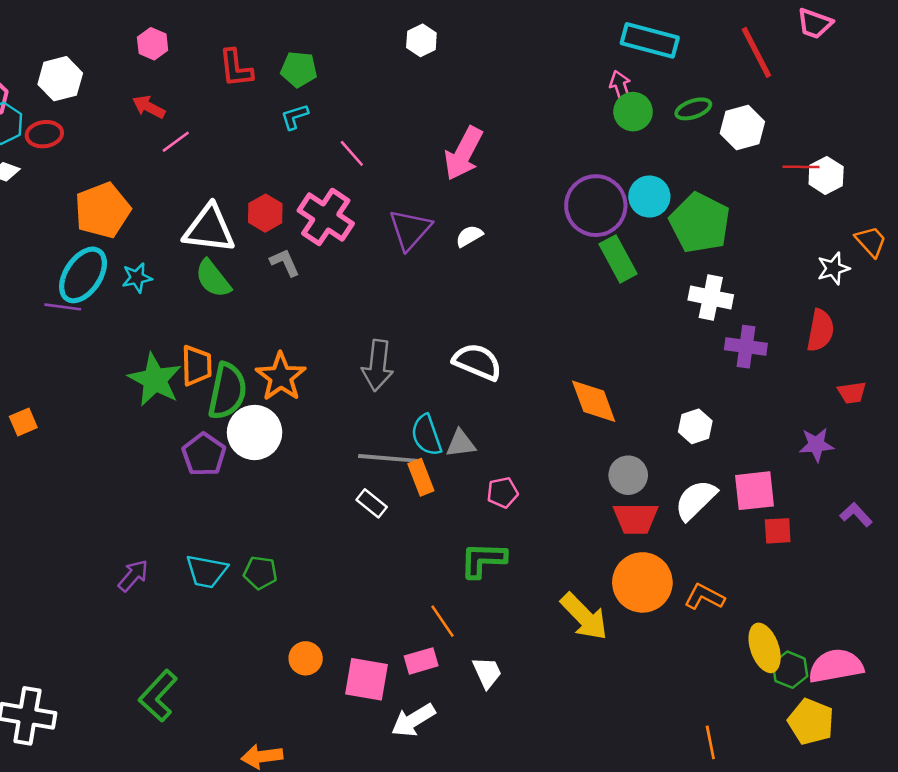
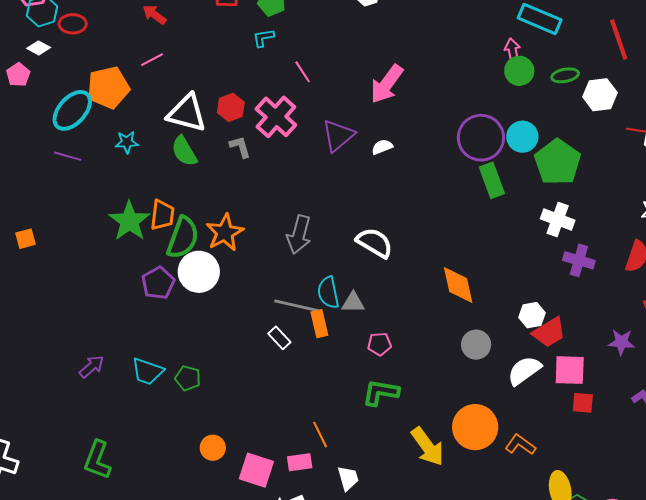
pink line: (176, 142) -> (152, 60), moved
cyan ellipse: (83, 275) -> (72, 110), moved
red trapezoid: (636, 518) -> (549, 332), moved, turned -39
green L-shape: (483, 560) -> (381, 392), moved
green L-shape: (158, 696) -> (97, 460), turned -30

